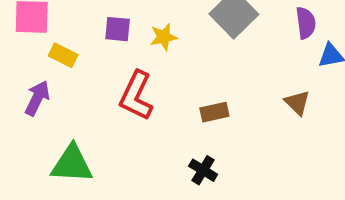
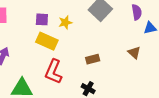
yellow rectangle: (63, 55) -> (47, 41), moved, size x1.5
red L-shape: (136, 96) -> (54, 72), moved

